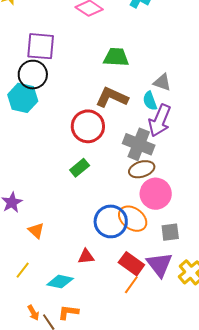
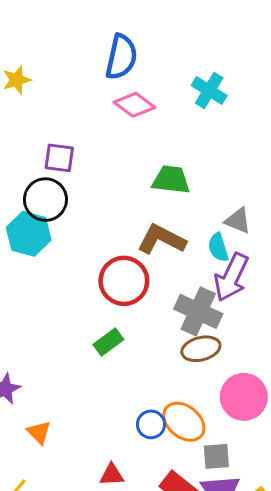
purple square: (41, 46) -> (59, 158), size x0.7
pink circle: (156, 194) -> (244, 397), moved
blue circle: (111, 221) -> (151, 424), size x0.6
gray square: (170, 232) -> (216, 456), moved

